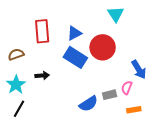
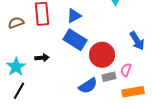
red circle: (103, 47) -> (102, 55), moved
brown semicircle: (16, 54) -> (16, 23), moved
blue arrow: (139, 69) -> (137, 41), moved
orange rectangle: (134, 110) -> (133, 92), size x1.5

